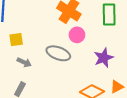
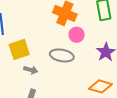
yellow square: (16, 40) -> (19, 49), size x1.5

